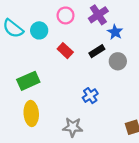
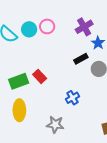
pink circle: (66, 15) -> (47, 26), moved
cyan circle: (39, 30) -> (29, 29), moved
red rectangle: (65, 51) -> (40, 76), moved

